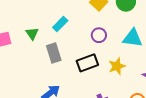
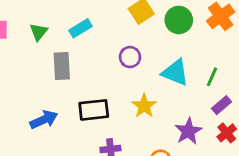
black rectangle: (87, 63) -> (94, 110), moved
yellow star: (117, 66) -> (144, 106), turned -30

